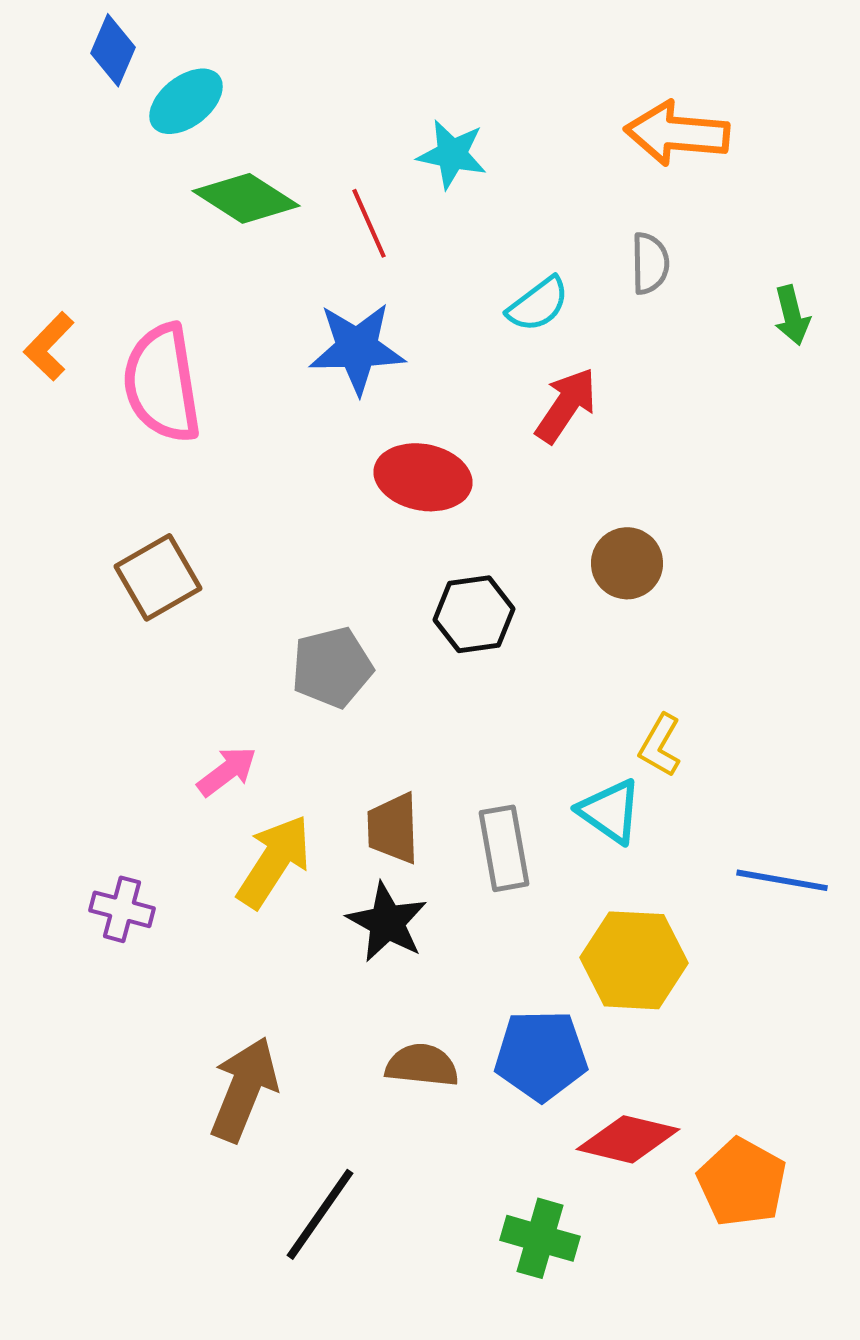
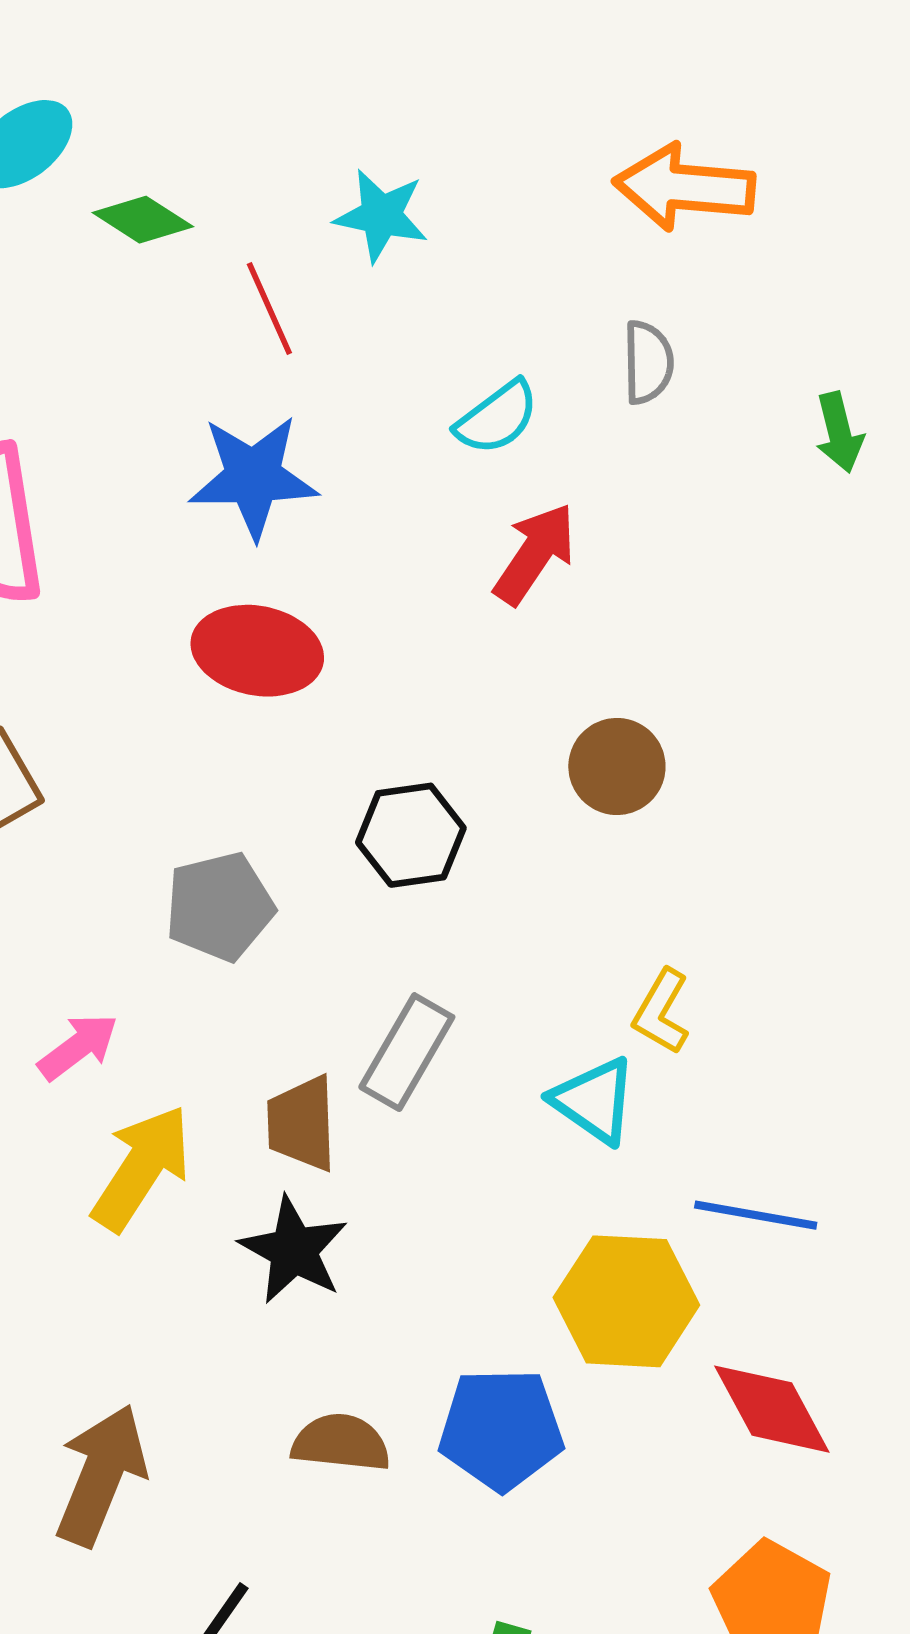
green diamond: (246, 198) -> (143, 220), moved, size x0.7
red ellipse: (423, 477) -> (257, 651), moved
gray rectangle: (504, 848) -> (407, 1052), moved, turned 40
blue line: (782, 880) -> (756, 1215), moved
red diamond: (628, 1139) -> (772, 1409), moved, turned 48

